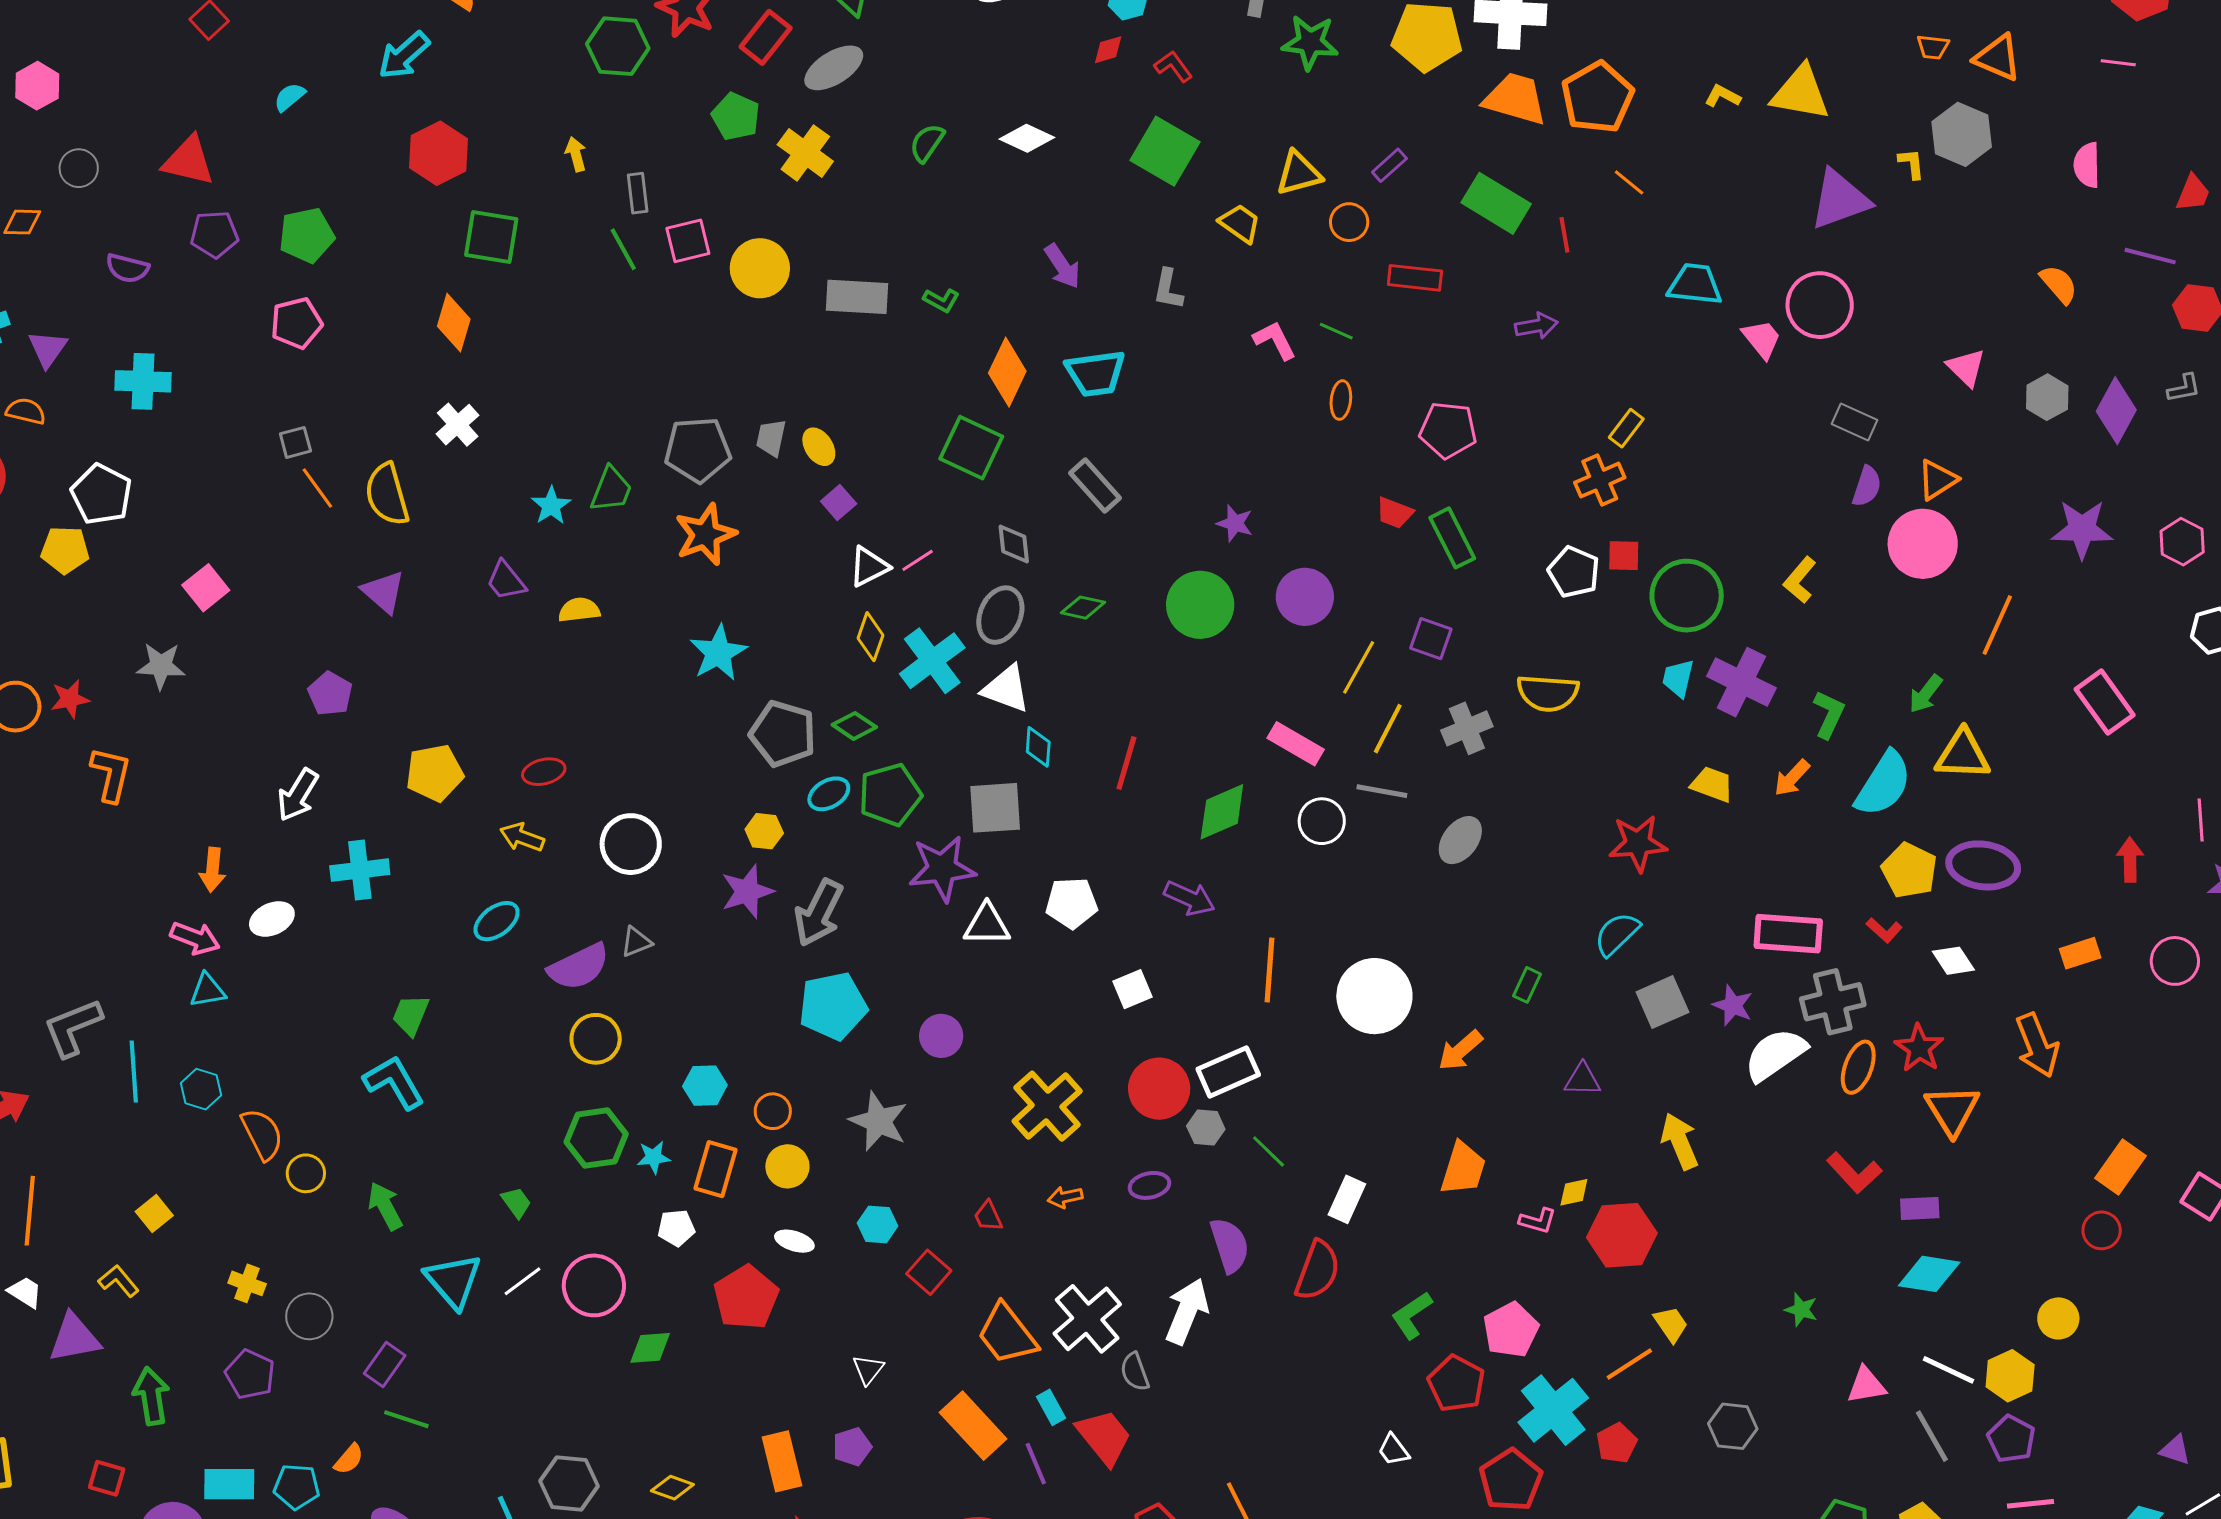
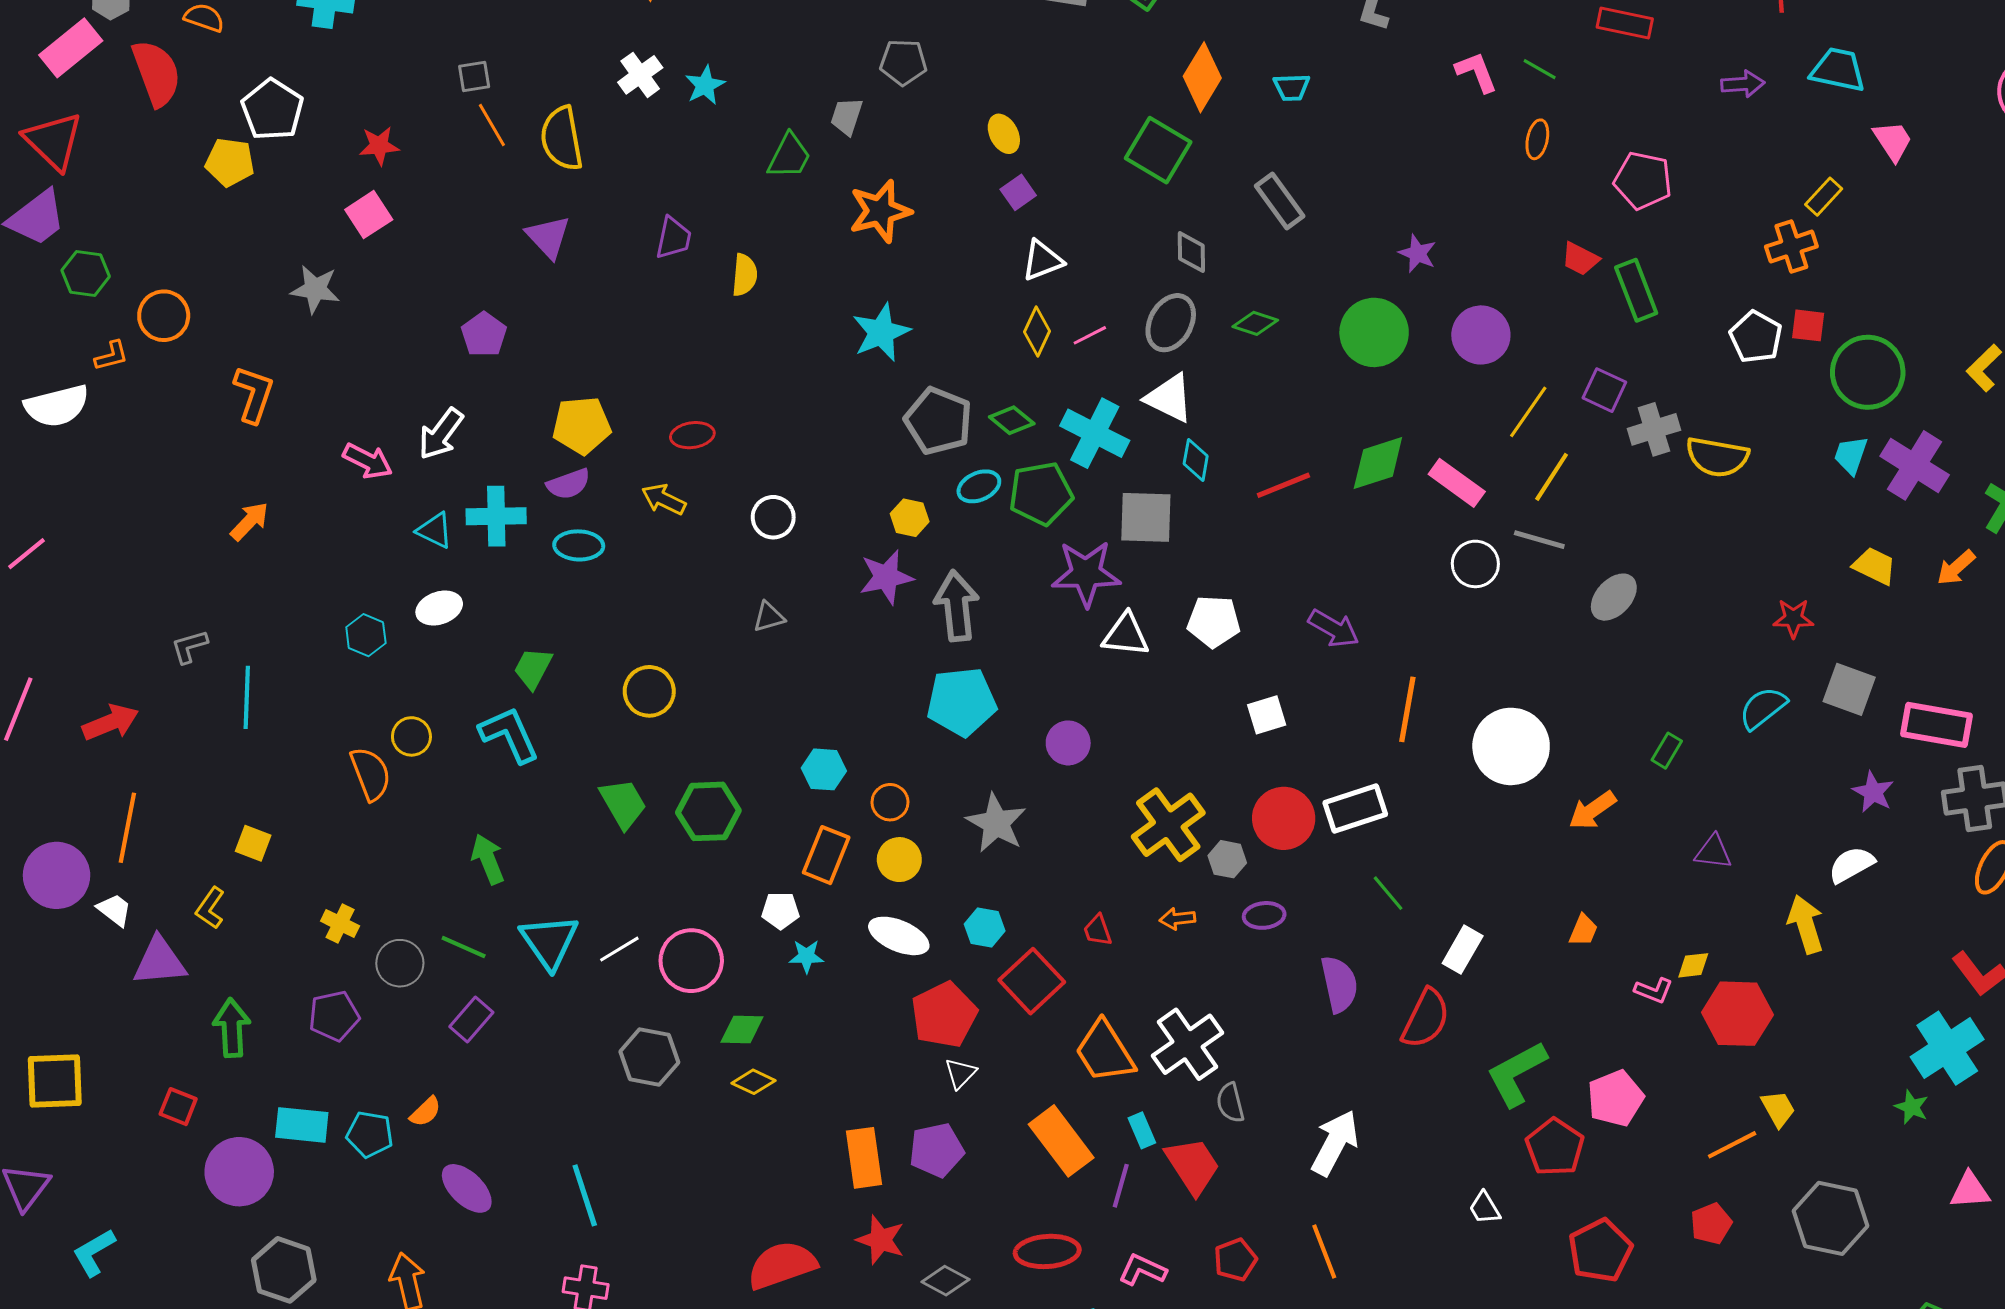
cyan trapezoid: (1695, 284) -> (1838, 70), moved
pink trapezoid: (1762, 339) -> (1893, 141), moved
cyan trapezoid: (1096, 373) -> (1292, 87), size x0.6
gray trapezoid: (771, 438) -> (847, 116), moved
gray pentagon: (698, 450) -> (903, 62), moved, size x0.7
cyan star: (551, 506) -> (705, 85), moved
pink line: (918, 560) -> (1090, 335), moved
purple trapezoid: (506, 581) -> (673, 238), turned -135
yellow semicircle: (579, 610) -> (745, 275), turned 96
cyan cross: (932, 661) -> (1095, 433), moved, turned -32
red star: (70, 699) -> (379, 146), moved
gray cross: (1467, 728) -> (1654, 429), moved
red line: (1126, 763) -> (1283, 485), turned 46
green diamond: (1222, 812) -> (1378, 463), moved
red star: (1638, 843) -> (1793, 618), size x0.7
white circle: (631, 844) -> (773, 517), size x0.7
orange arrow: (213, 870) -> (250, 521), moved, turned -147
gray arrow: (819, 913) -> (957, 606), turned 142
white ellipse: (272, 919) -> (439, 608), moved
cyan ellipse: (497, 921) -> (579, 545), moved, turned 33
pink arrow: (195, 938) -> (368, 461), moved
purple semicircle: (579, 967) -> (569, 484), moved, size x0.7
cyan triangle: (208, 990) -> (435, 530), moved, turned 30
gray square: (1662, 1002) -> (1849, 689), moved, turned 38
gray L-shape: (73, 1027) -> (189, 647), size x0.6
yellow circle: (596, 1039) -> (649, 691), moved
white semicircle: (1775, 1055) -> (1851, 865), moved, size x0.7
cyan hexagon: (201, 1089) -> (366, 635), moved
gray hexagon: (1206, 1128) -> (1227, 859), moved
cyan star: (654, 1157) -> (806, 956), moved
orange trapezoid: (1463, 1169) -> (1583, 930), size x0.6
yellow circle: (306, 1173) -> (411, 736), moved
green trapezoid: (516, 1202) -> (623, 804), moved, size x1.6
yellow square: (154, 1213) -> (253, 843), turned -36
white ellipse: (794, 1241) -> (899, 936), size x1.5
red square: (929, 1272) -> (1032, 981), size x1.4
yellow L-shape: (119, 1281) -> (210, 908), turned -111
red pentagon: (746, 1297) -> (944, 1015), moved
white arrow: (1187, 1311) -> (1335, 1143), moved
green L-shape: (1412, 1315) -> (1517, 1074), size x1.4
purple pentagon: (250, 1374) -> (334, 1016), turned 30
cyan cross: (1553, 1410) -> (1947, 1048), moved
green line: (406, 1419) -> (464, 947), moved
gray hexagon: (1733, 1426) -> (1830, 1218), size x1.5
purple pentagon: (852, 1447) -> (937, 1150), size x1.4
purple line: (1036, 1464) -> (1121, 1186), turned 33
gray hexagon: (569, 1484) -> (649, 1057), moved
yellow diamond: (672, 1488) -> (753, 1082), moved

